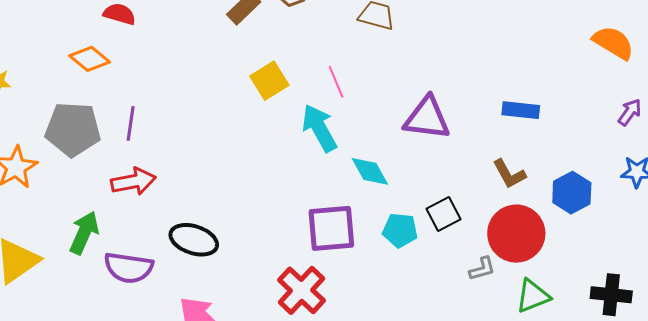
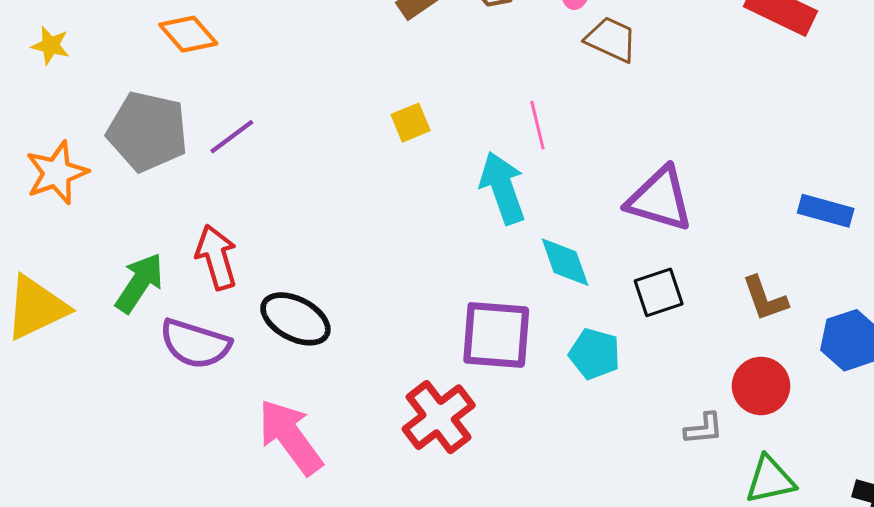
yellow square: (269, 81) -> (411, 123), moved, size x0.7
blue rectangle: (521, 110) -> (826, 211), moved
purple line: (131, 123) -> (232, 137), turned 36
red arrow: (133, 181) -> (216, 257), moved, turned -105
black square: (443, 214) -> (659, 292), moved
red circle: (516, 234) -> (761, 386), size x0.7

